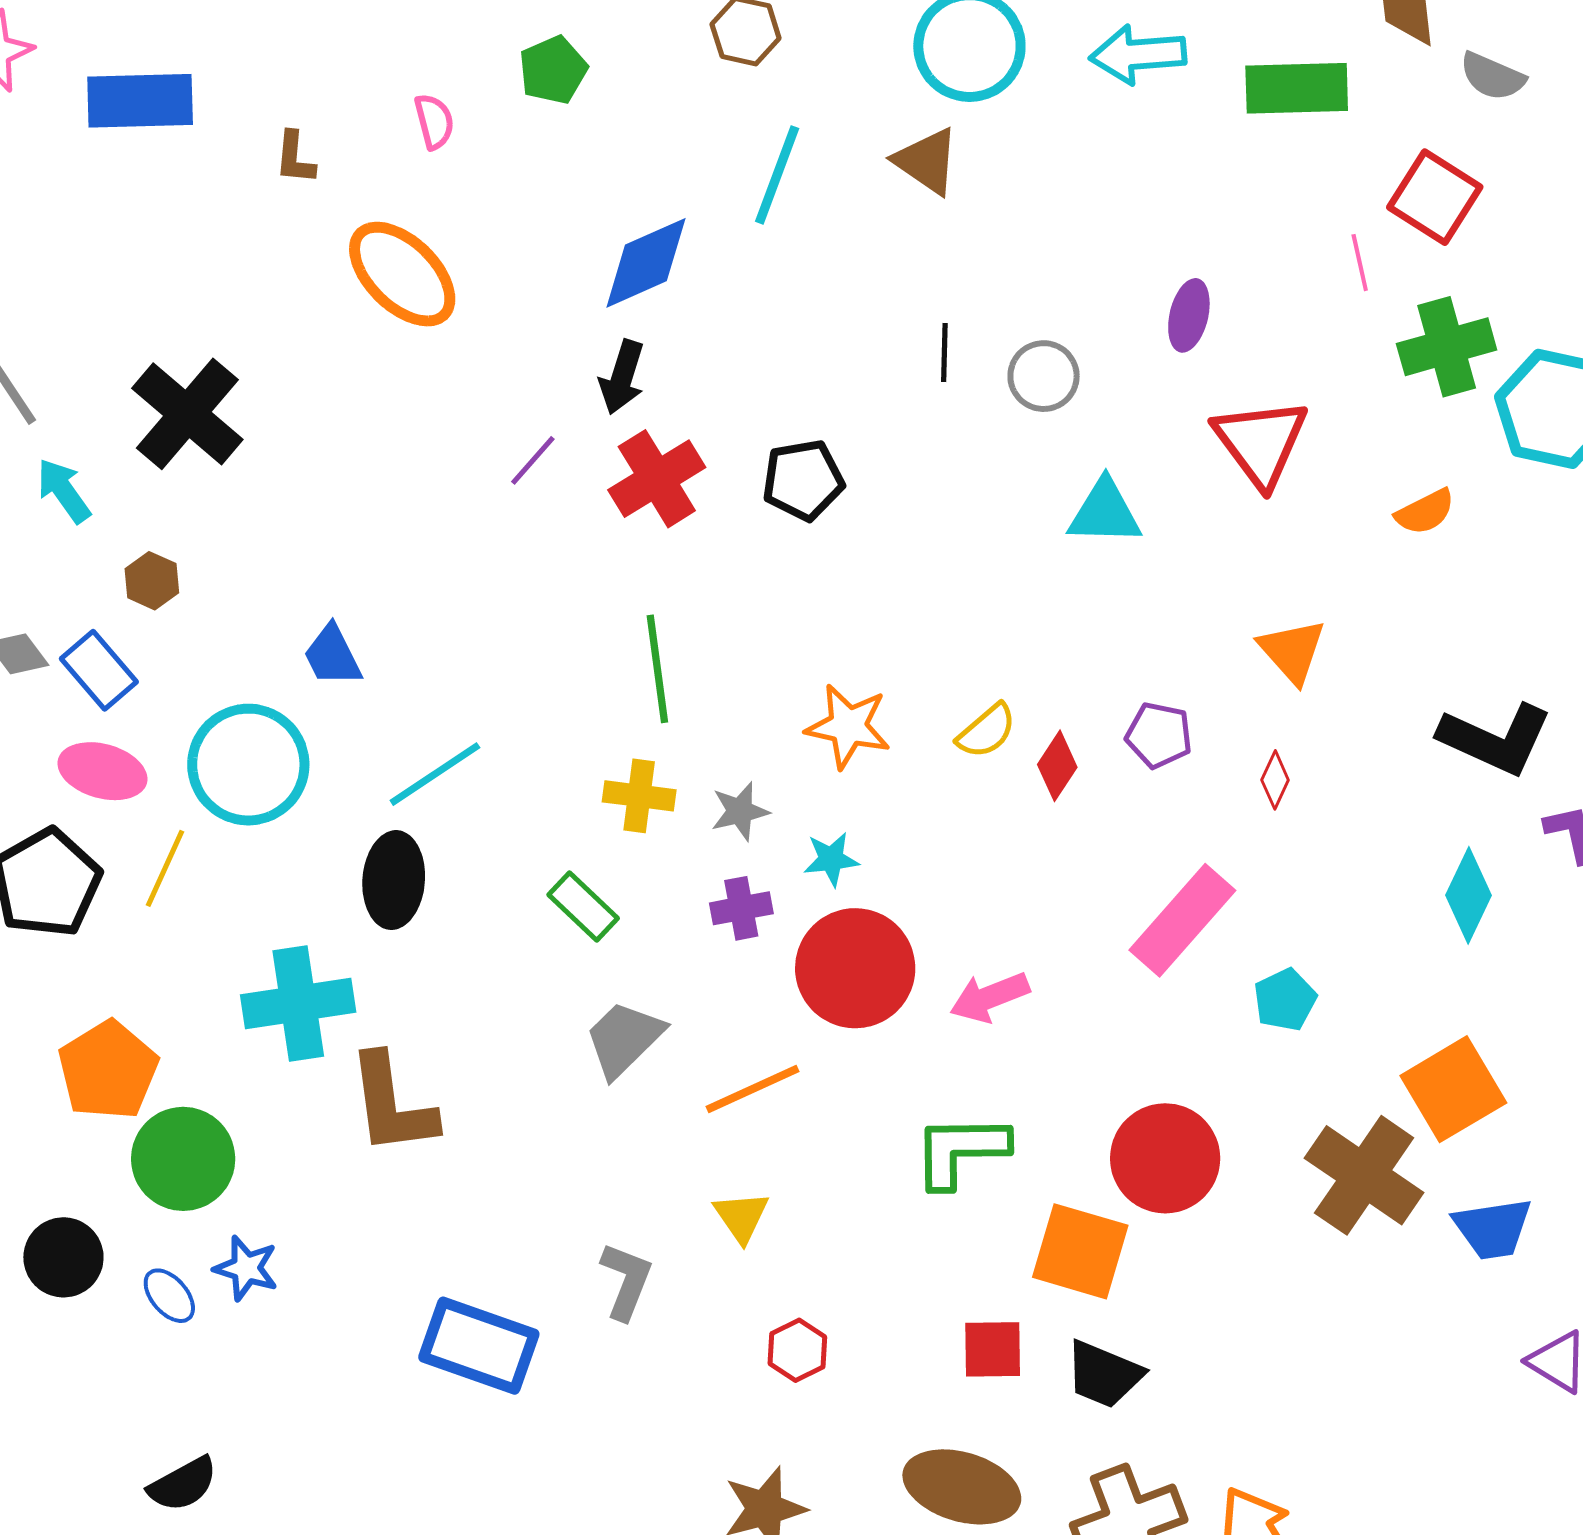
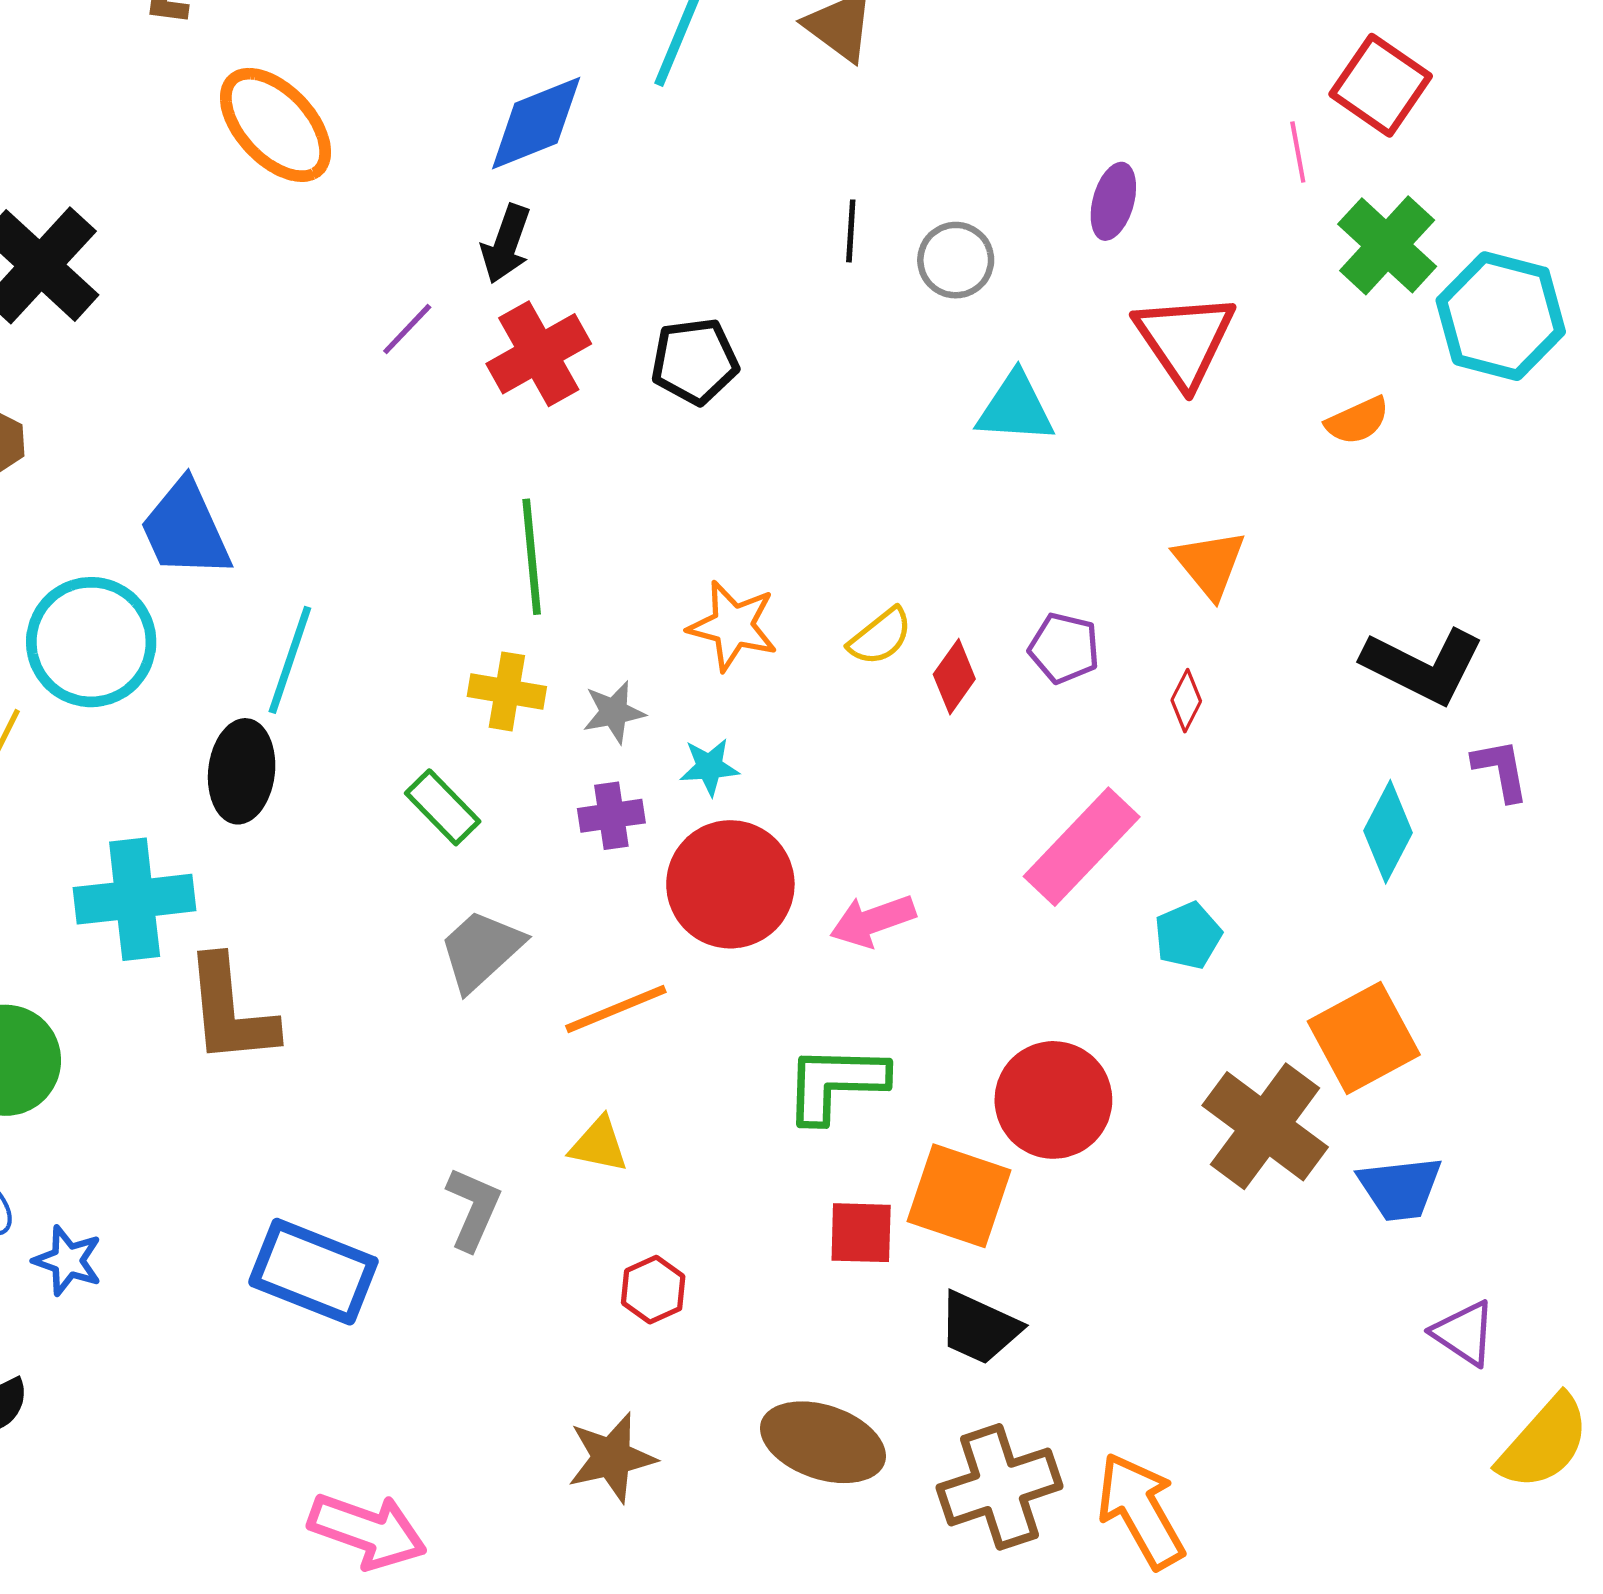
green cross: (1447, 347) -> (1387, 245), turned -34
blue trapezoid: (332, 656) -> (185, 529), size x1.5
cyan line: (435, 774) -> (290, 660), turned -40
yellow triangle: (741, 1217) -> (599, 1145), turned -46
blue star: (246, 1268) -> (68, 1261), moved
red square: (993, 1349) -> (861, 1233), moved

